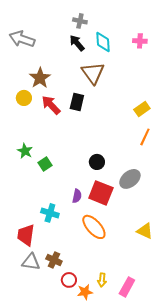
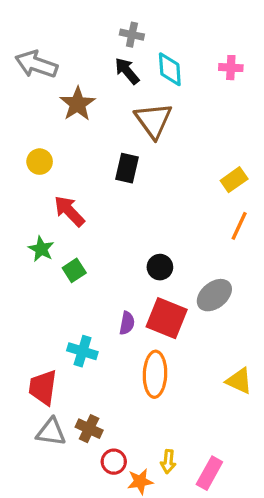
brown star: (40, 78) -> (77, 104), moved
red arrow: (51, 105) -> (69, 211), moved
orange ellipse: (94, 227) -> (155, 374), turned 44

